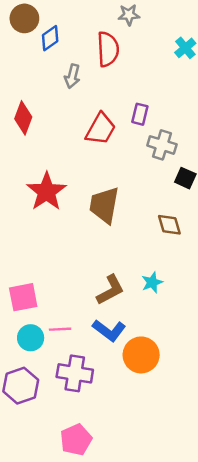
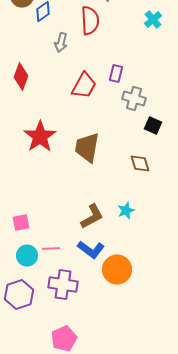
pink square: (23, 297) -> (21, 223), size x0.7

